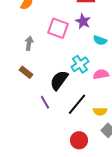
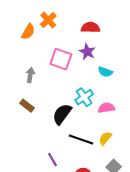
purple line: (45, 102) -> (52, 159), moved
black line: (77, 104) -> (81, 139), turned 70
yellow semicircle: (100, 111) -> (105, 138), moved, turned 128

